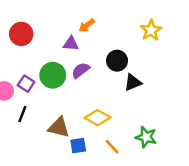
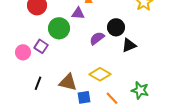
purple semicircle: (81, 70) -> (97, 38), moved
green circle: (53, 75) -> (59, 28), moved
black line: (22, 114) -> (38, 83), moved

